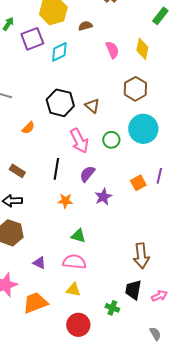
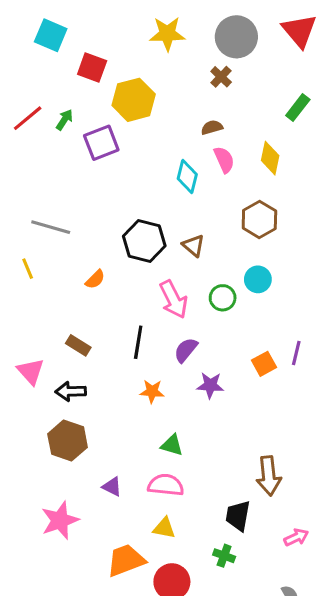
brown semicircle: (85, 26) -> (212, 127), moved
cyan diamond: (59, 52) -> (187, 177), moved, turned -50
cyan circle: (143, 129) -> (258, 279), moved, size x0.6
purple star: (103, 197) -> (210, 385), turned 30
black trapezoid: (133, 290) -> (238, 516), moved
orange trapezoid: (35, 303) -> (126, 560), moved

